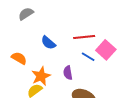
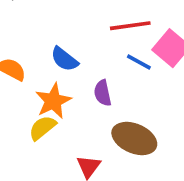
blue semicircle: (48, 43) -> (64, 59), moved

